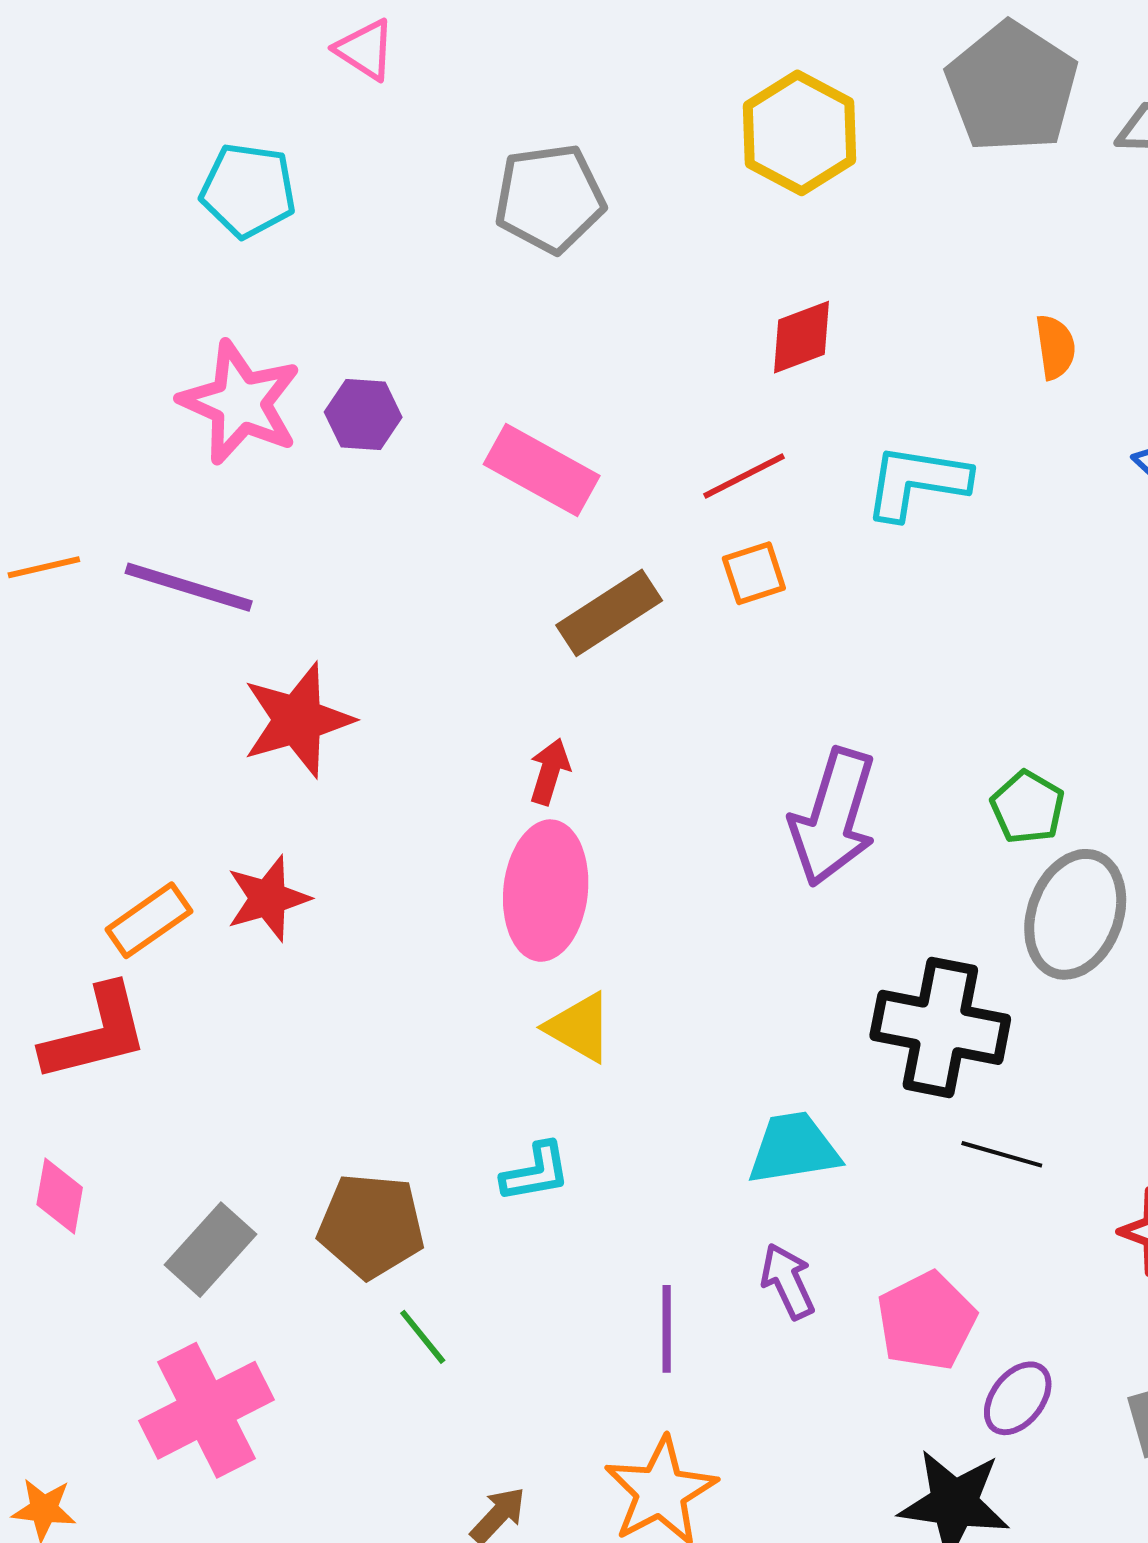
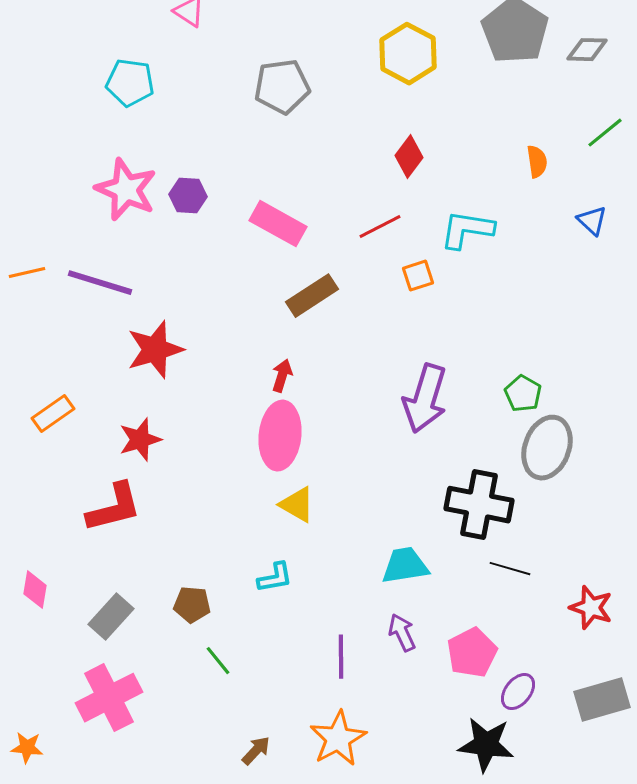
red diamond: (801, 337) -> (409, 157), turned -33
orange square: (754, 573) -> (418, 276), moved
orange rectangle: (149, 920) -> (53, 414), moved
red L-shape: (95, 1033) -> (114, 508), moved
brown pentagon: (371, 1226) -> (192, 605), size x0.7

